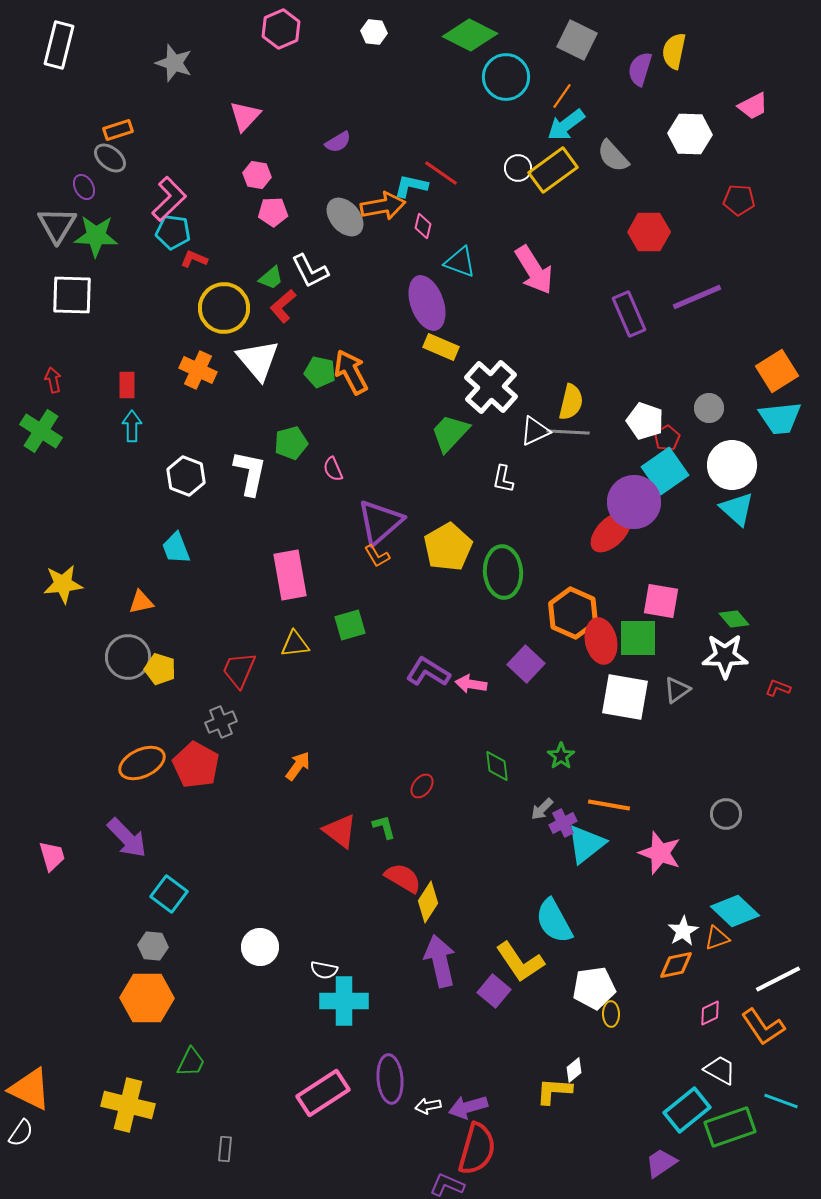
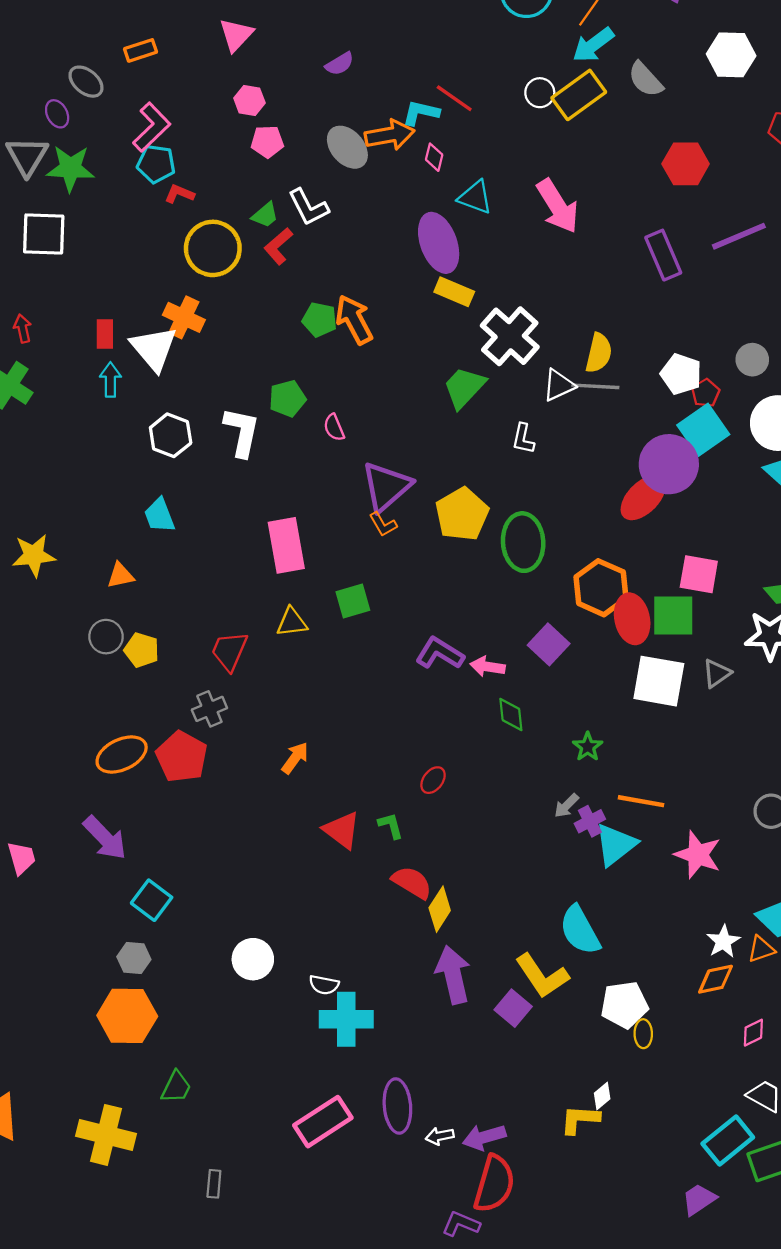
orange rectangle: (118, 130) -> (140, 50), moved
white triangle: (258, 360) -> (154, 349), moved
gray circle: (128, 657) -> (106, 637), size x0.7
green diamond: (497, 766) -> (511, 714), moved

